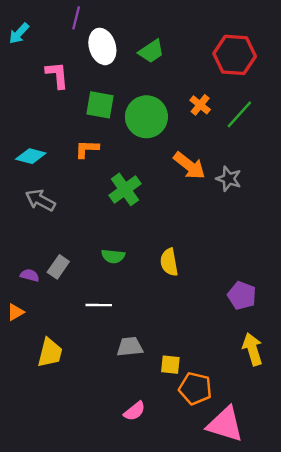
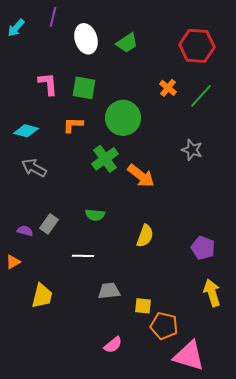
purple line: (76, 18) -> (53, 17), moved
pink L-shape: (57, 75) -> (48, 84), moved
green circle: (146, 117) -> (123, 118), moved
orange arrow: (189, 166) -> (141, 176), moved
yellow semicircle: (169, 262) -> (145, 236), moved, turned -150

